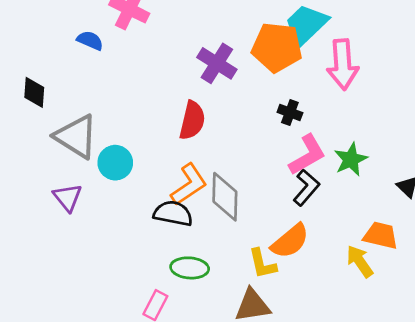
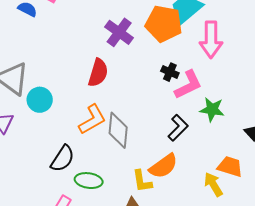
pink L-shape: (307, 155) -> (188, 85), moved
green star: (351, 159) -> (212, 109), turned 30
black semicircle: (173, 213) -> (62, 159), moved, turned 108

